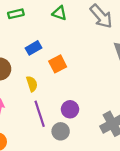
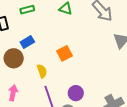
blue rectangle: (33, 48) -> (27, 42), moved

